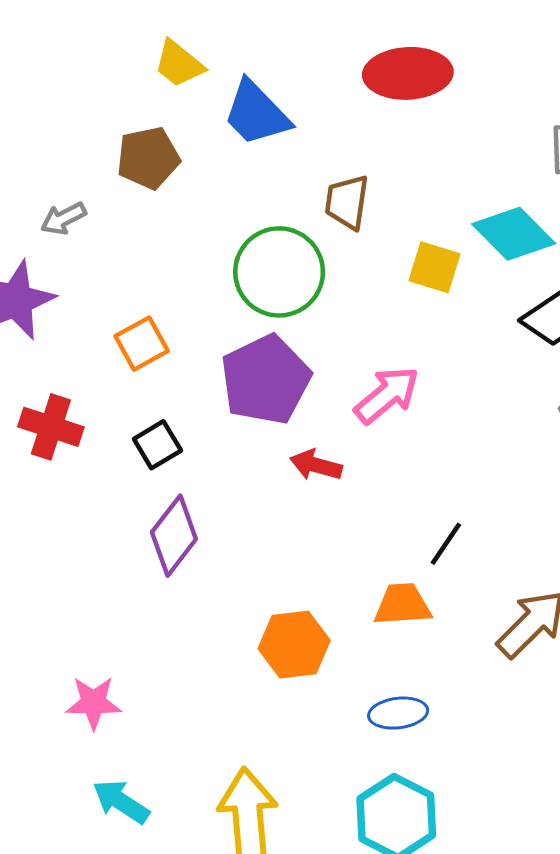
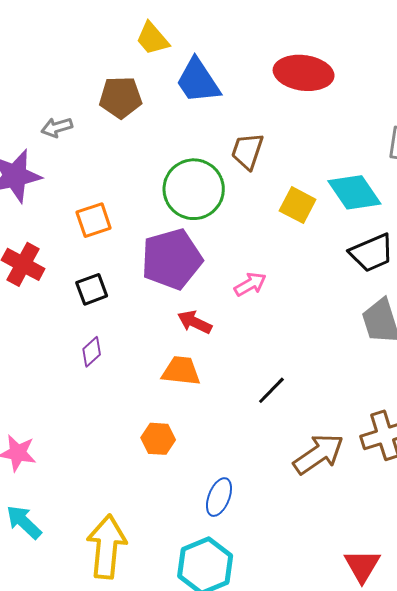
pink arrow: (387, 395) -> (250, 284), size x0.7
purple diamond: (174, 536) -> (92, 352), size x0.6
orange trapezoid: (403, 605) -> (181, 371), moved
orange hexagon: (294, 645) -> (158, 439), size x0.7
blue ellipse: (398, 713) -> (219, 497), turned -72

